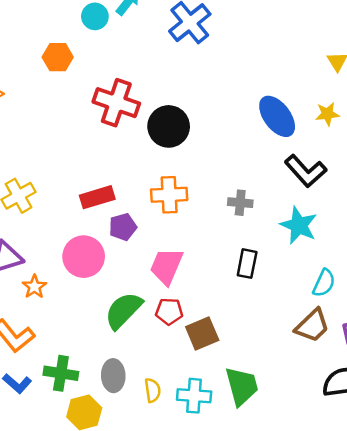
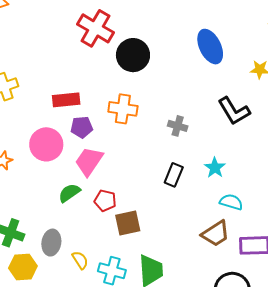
blue ellipse: (277, 116) -> (210, 47), moved
cyan star: (299, 225) -> (215, 168), moved, size x0.7
pink trapezoid: (166, 266) -> (89, 161), moved
cyan semicircle: (324, 283) -> (231, 202), turned -110
green semicircle: (123, 310) -> (69, 193), size x0.7
yellow semicircle: (153, 390) -> (80, 260), turned -36

